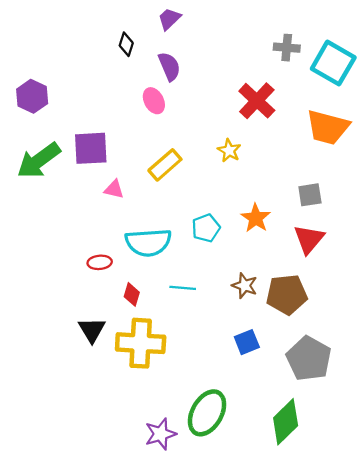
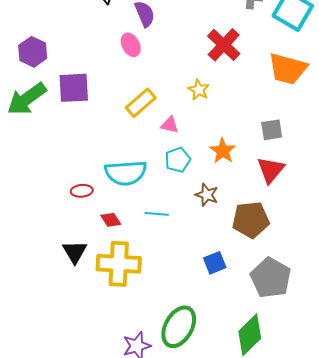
purple hexagon: (32, 96) -> (33, 52), moved
pink triangle: (114, 189) -> (170, 125), moved
brown star: (245, 286) -> (207, 195), moved
red diamond: (132, 294) -> (111, 220), turned -50

